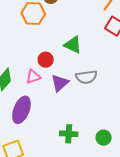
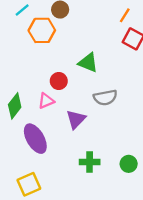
purple triangle: (60, 83) -> (76, 119), moved
purple ellipse: (21, 110) -> (35, 139), turned -48

